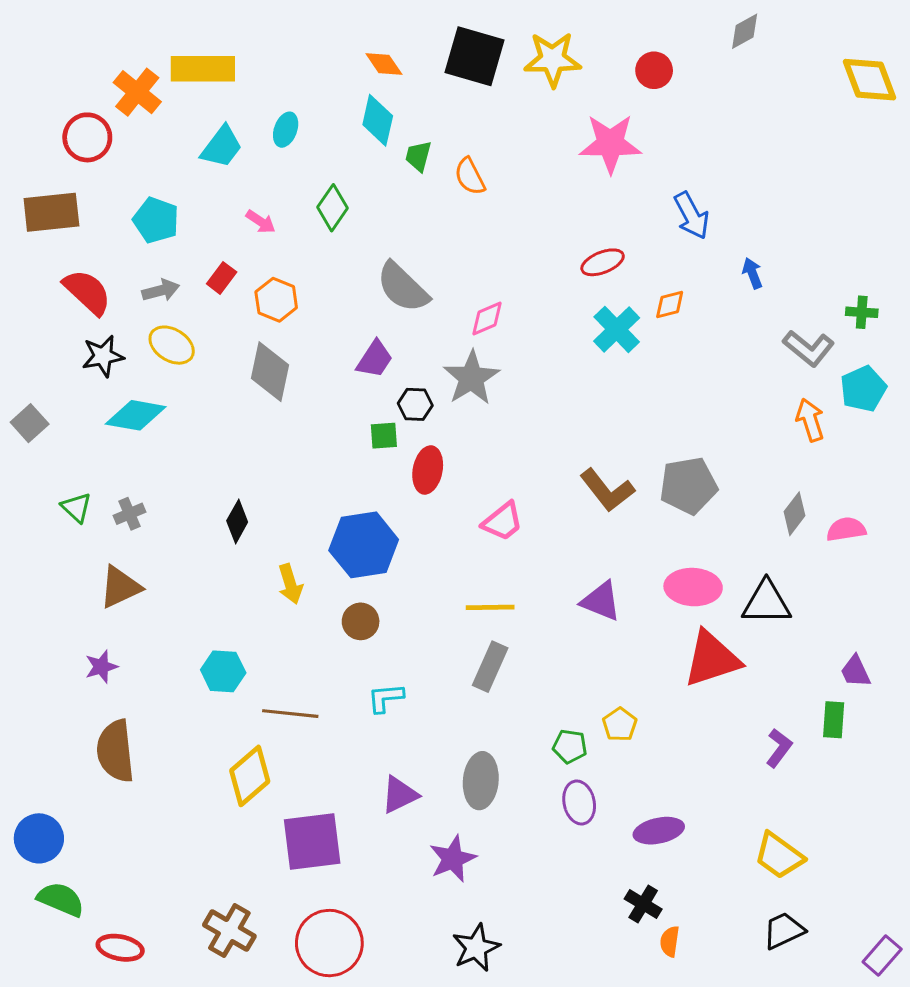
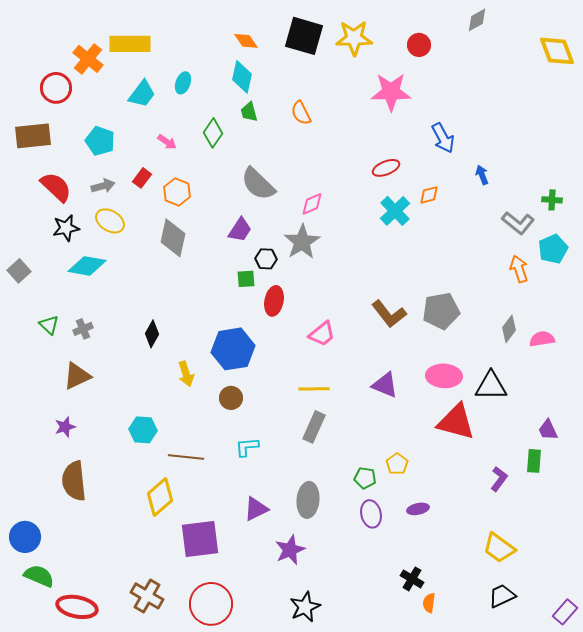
green trapezoid: (418, 156) -> (249, 112), moved, turned -30
red triangle: (712, 659) -> (456, 422), turned 33
purple ellipse: (659, 831) -> (418, 509), moved, size x0.7
red ellipse: (120, 948) -> (77, 607), size x1.4

